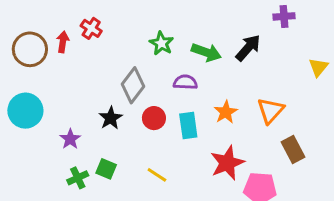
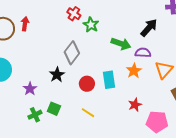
red cross: (91, 28) -> (74, 14), moved
green arrow: (206, 52) -> (121, 44), moved
purple semicircle: (185, 82) -> (143, 53), moved
red circle: (154, 118) -> (87, 84), moved
red star: (227, 163) -> (135, 105), size x0.6

